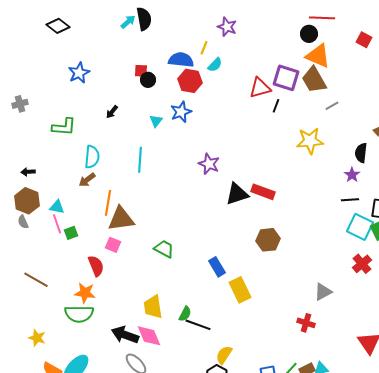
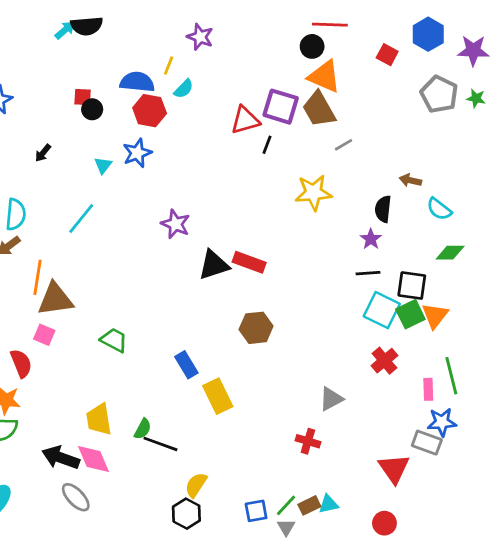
black semicircle: (144, 19) -> (87, 26), turned 95
cyan line: (140, 160) -> (81, 219), turned 35

